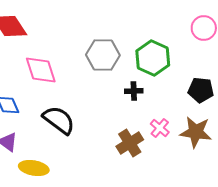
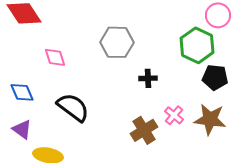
green hexagon: (153, 58) -> (197, 45), moved
pink diamond: (41, 70) -> (55, 57), size x0.7

